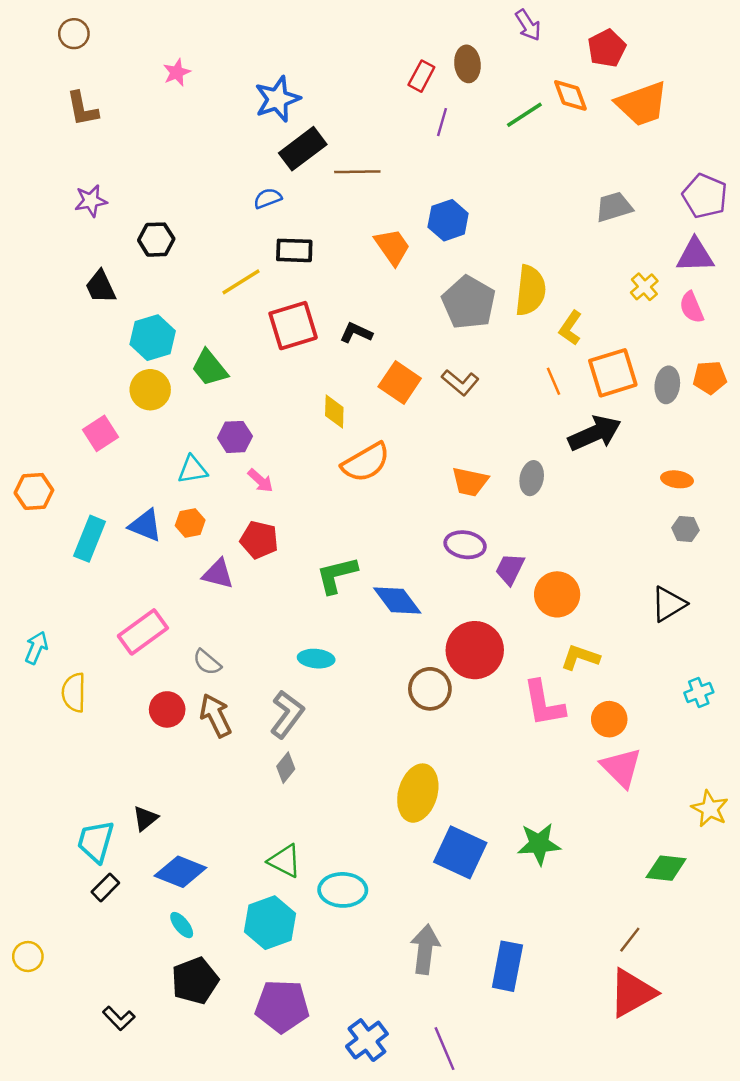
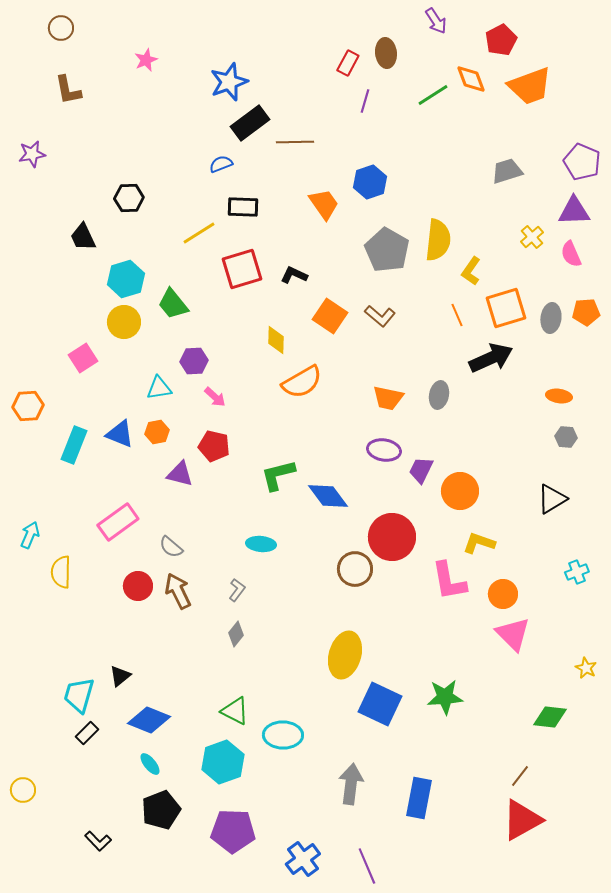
purple star: (91, 201) -> (32, 154), moved
gray L-shape: (287, 714) -> (237, 590), size x0.6
yellow star: (710, 809) -> (586, 668), size x0.7

